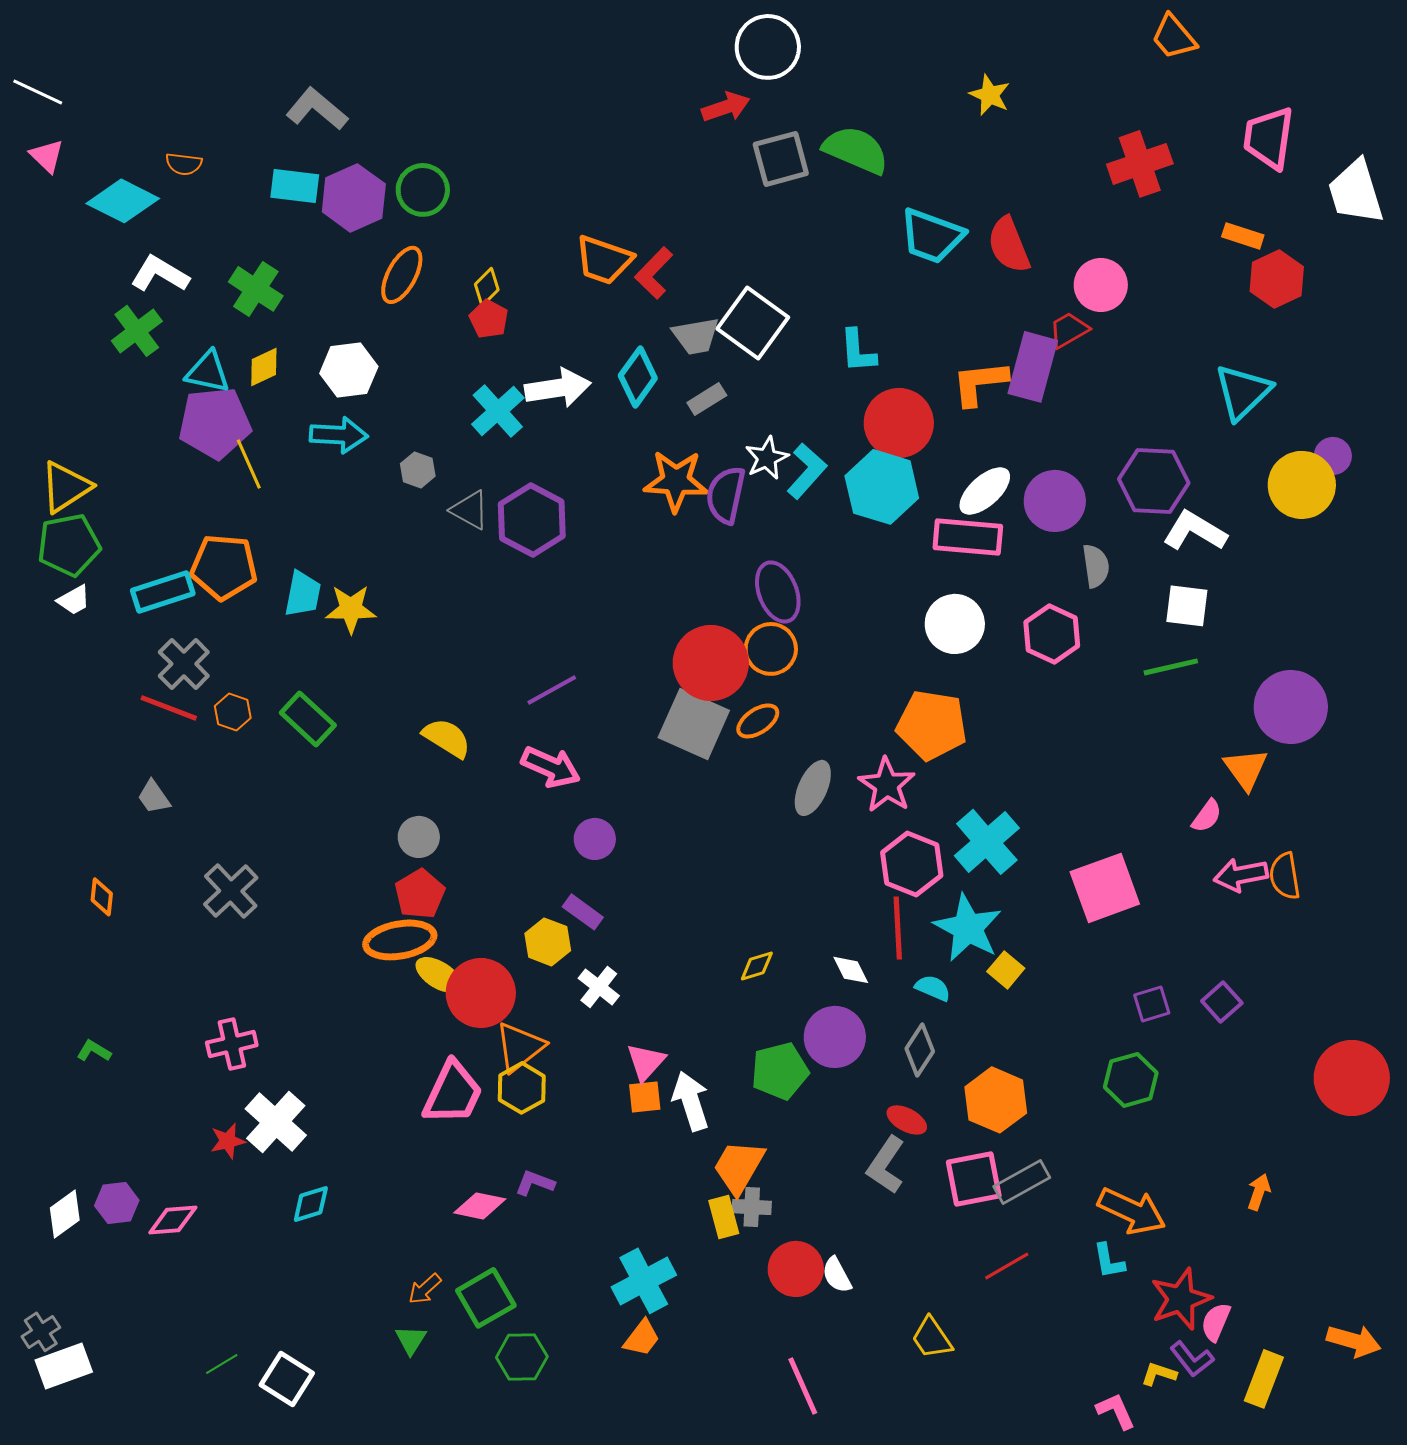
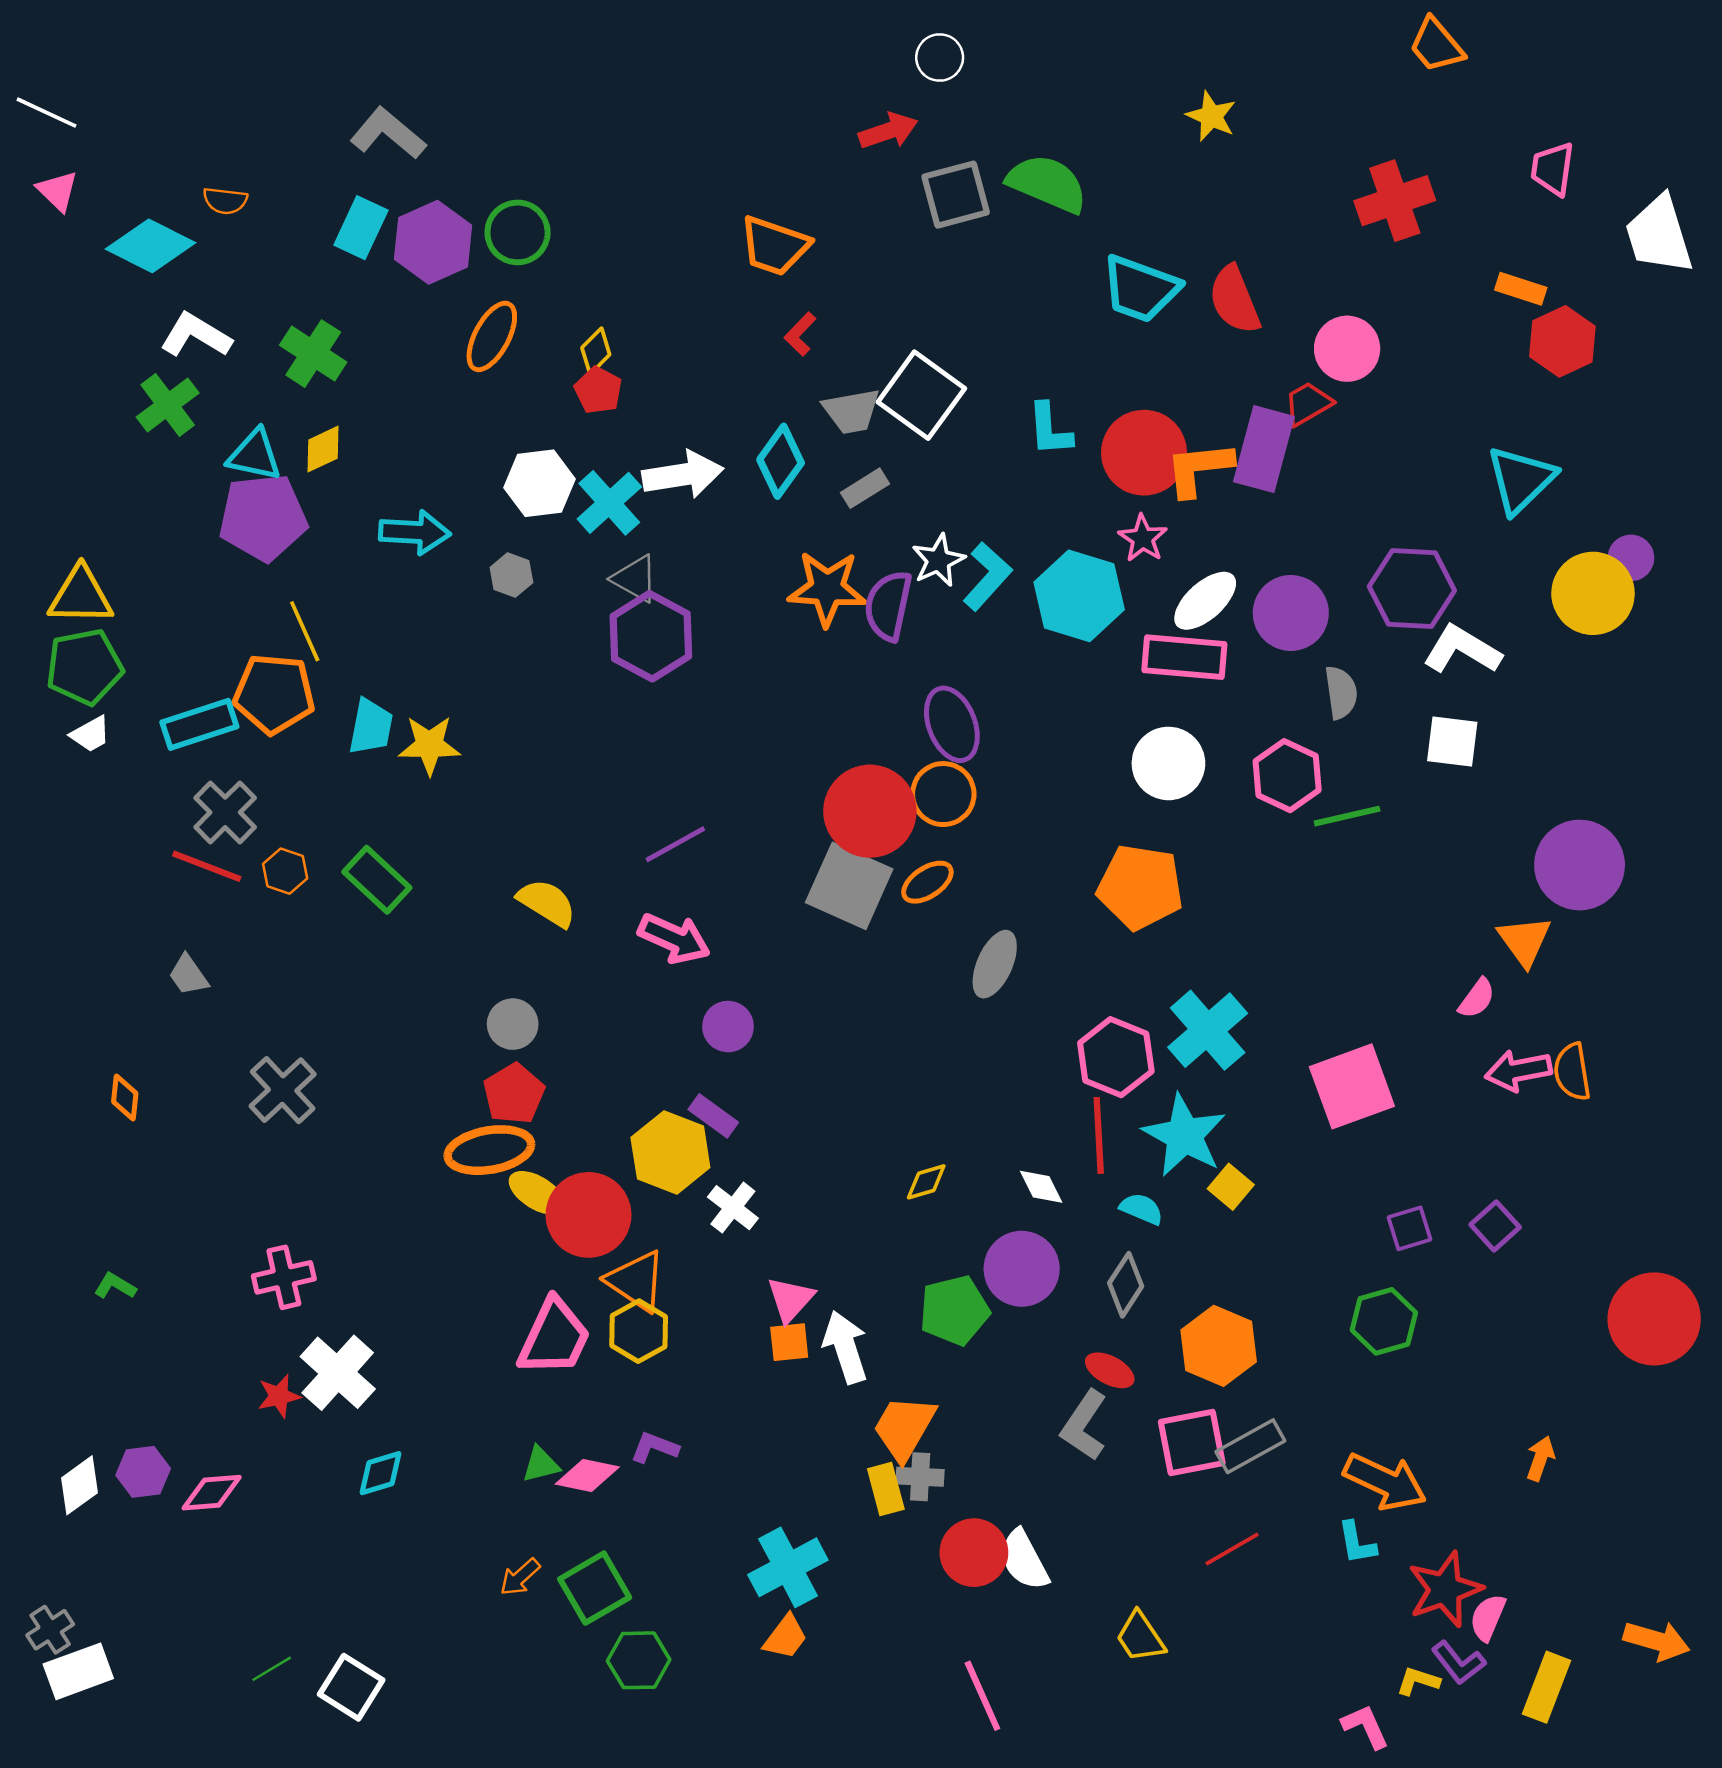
white circle: (768, 47) -> (940, 58), size x0.6
pink trapezoid: (1269, 138) -> (1553, 169), size x0.7
cyan rectangle: (295, 186) -> (361, 228), turned -72
orange trapezoid: (604, 260) -> (774, 246), moved
red L-shape: (654, 273) -> (800, 334), size x0.7
white hexagon: (349, 370) -> (540, 483), moved
red circle: (899, 423) -> (1144, 453), moved
yellow line: (249, 464) -> (305, 631), moved
yellow triangle: (66, 487) -> (81, 596), turned 34
gray triangle: (470, 510) -> (635, 579), moved
green line: (1171, 667) -> (1347, 816), moved
pink star: (887, 785) -> (1143, 538), moved, size x0.7
yellow hexagon: (548, 942) -> (670, 1153), size x1.4
orange triangle: (520, 1047) -> (636, 1281), turned -48
white semicircle: (837, 1275) -> (1024, 1560), size x1.4
green triangle: (411, 1340) -> (541, 1465), moved, turned 44

